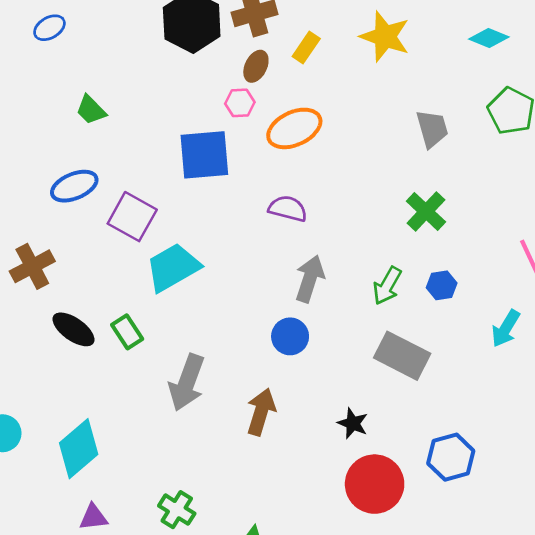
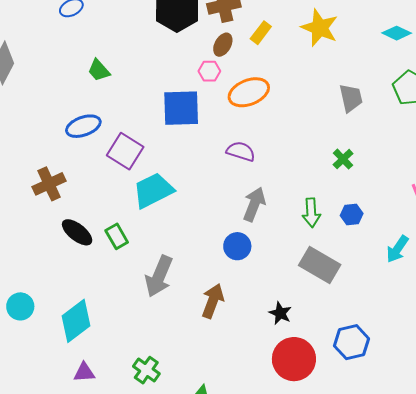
green cross: (426, 211) -> (343, 159), size x0.7
green arrow: (387, 286) -> (311, 213), turned -36

